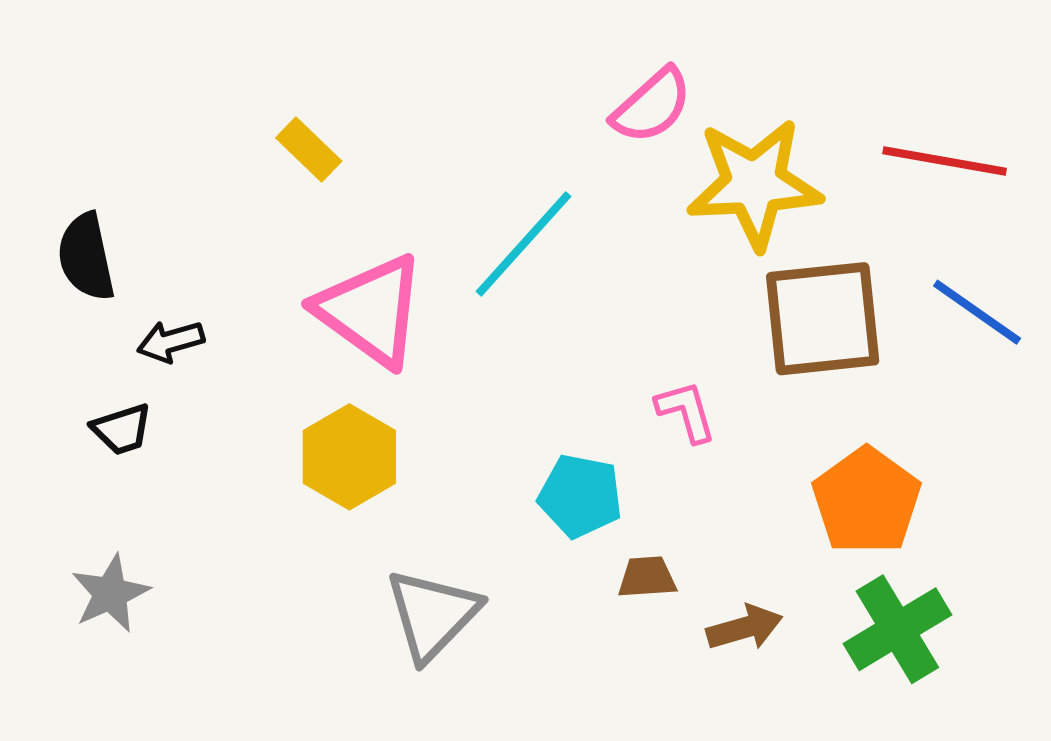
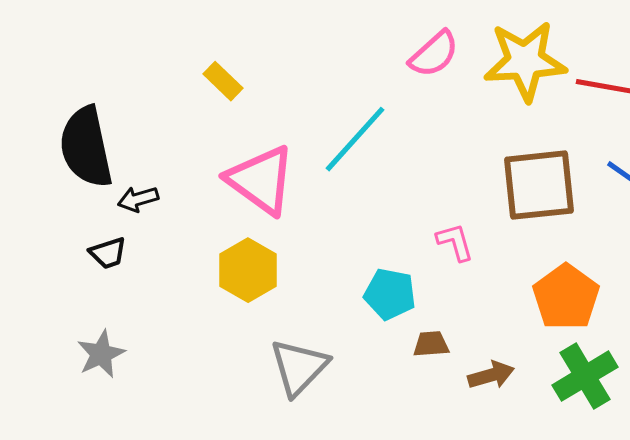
yellow star: (754, 184) -> (525, 61), moved
black semicircle: (86, 257) -> (86, 147), size x1.5

